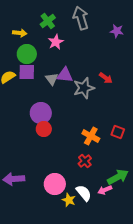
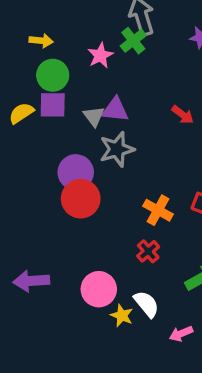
green cross: (48, 21) -> (133, 41), moved
gray star: (84, 88) -> (117, 149), moved
red circle: (44, 129) -> (81, 199), size x1.5
pink arrow: (105, 190) -> (181, 334), moved

